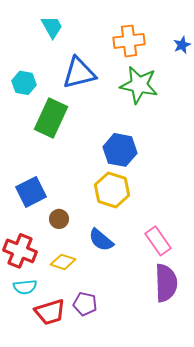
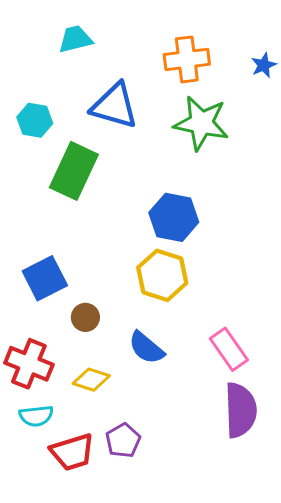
cyan trapezoid: (52, 27) -> (75, 39), turned -75
blue triangle: (79, 73) -> (114, 106), turned 30
purple pentagon: (85, 304) -> (123, 441), turned 30

